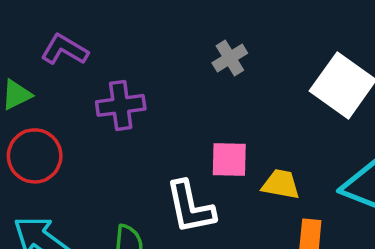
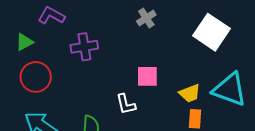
yellow trapezoid: (281, 184) -> (190, 93), moved, turned 150
white L-shape: (190, 207) -> (126, 104), size x0.7

